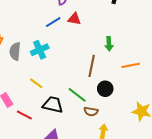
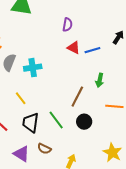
blue line: (53, 22) -> (92, 50), moved
black trapezoid: (53, 105) -> (31, 123), turned -110
brown semicircle: (91, 111) -> (44, 149), moved

